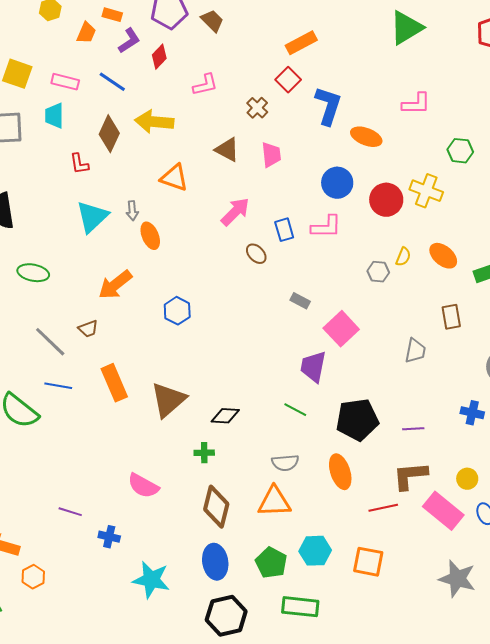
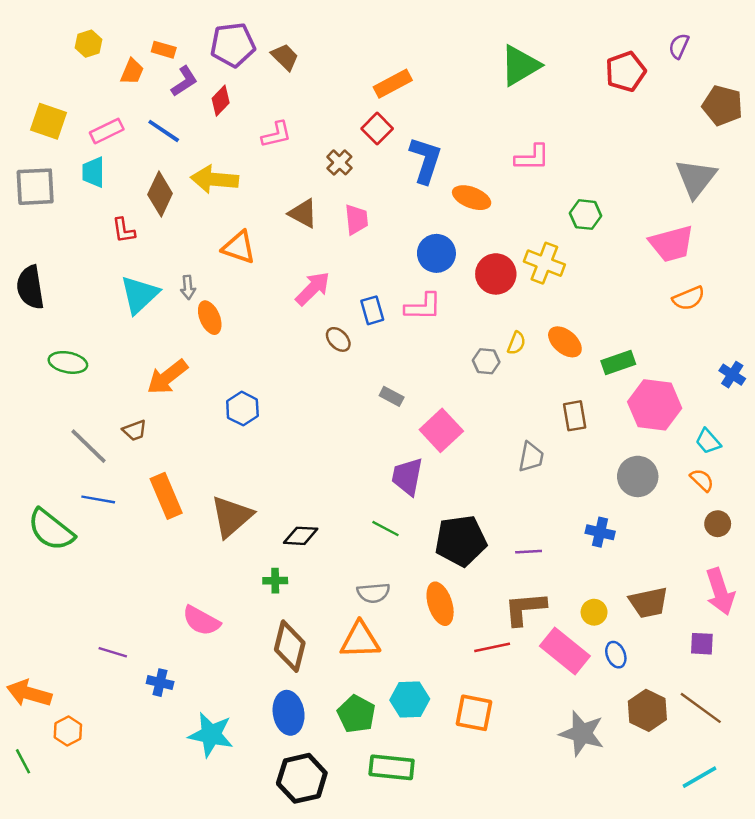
pink rectangle: (65, 82) -> (107, 131), turned -40

